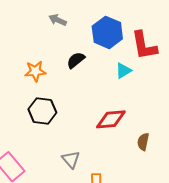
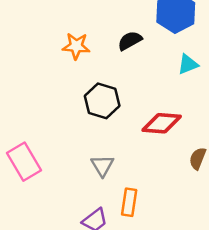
black hexagon: (42, 111) -> (102, 101), moved

